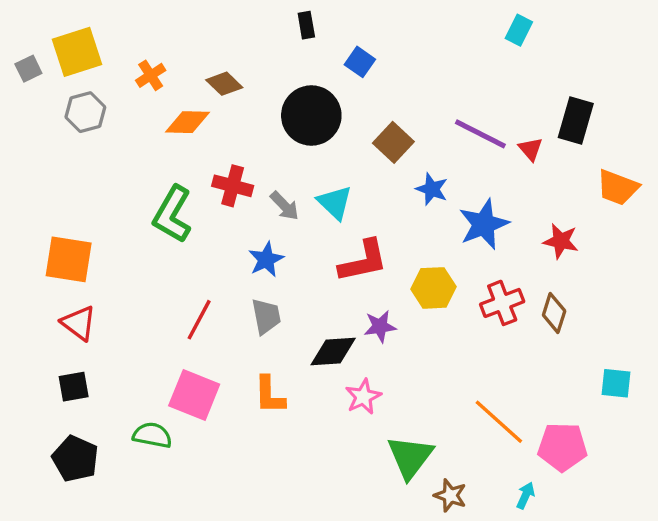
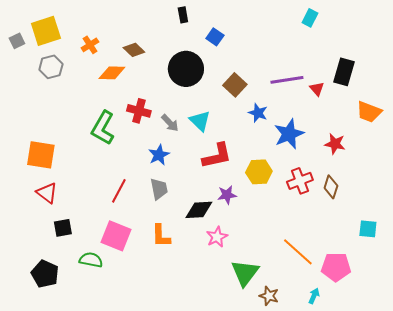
purple line: (480, 134) -> (287, 80), turned -36
black square: (74, 387) -> (63, 228), moved

